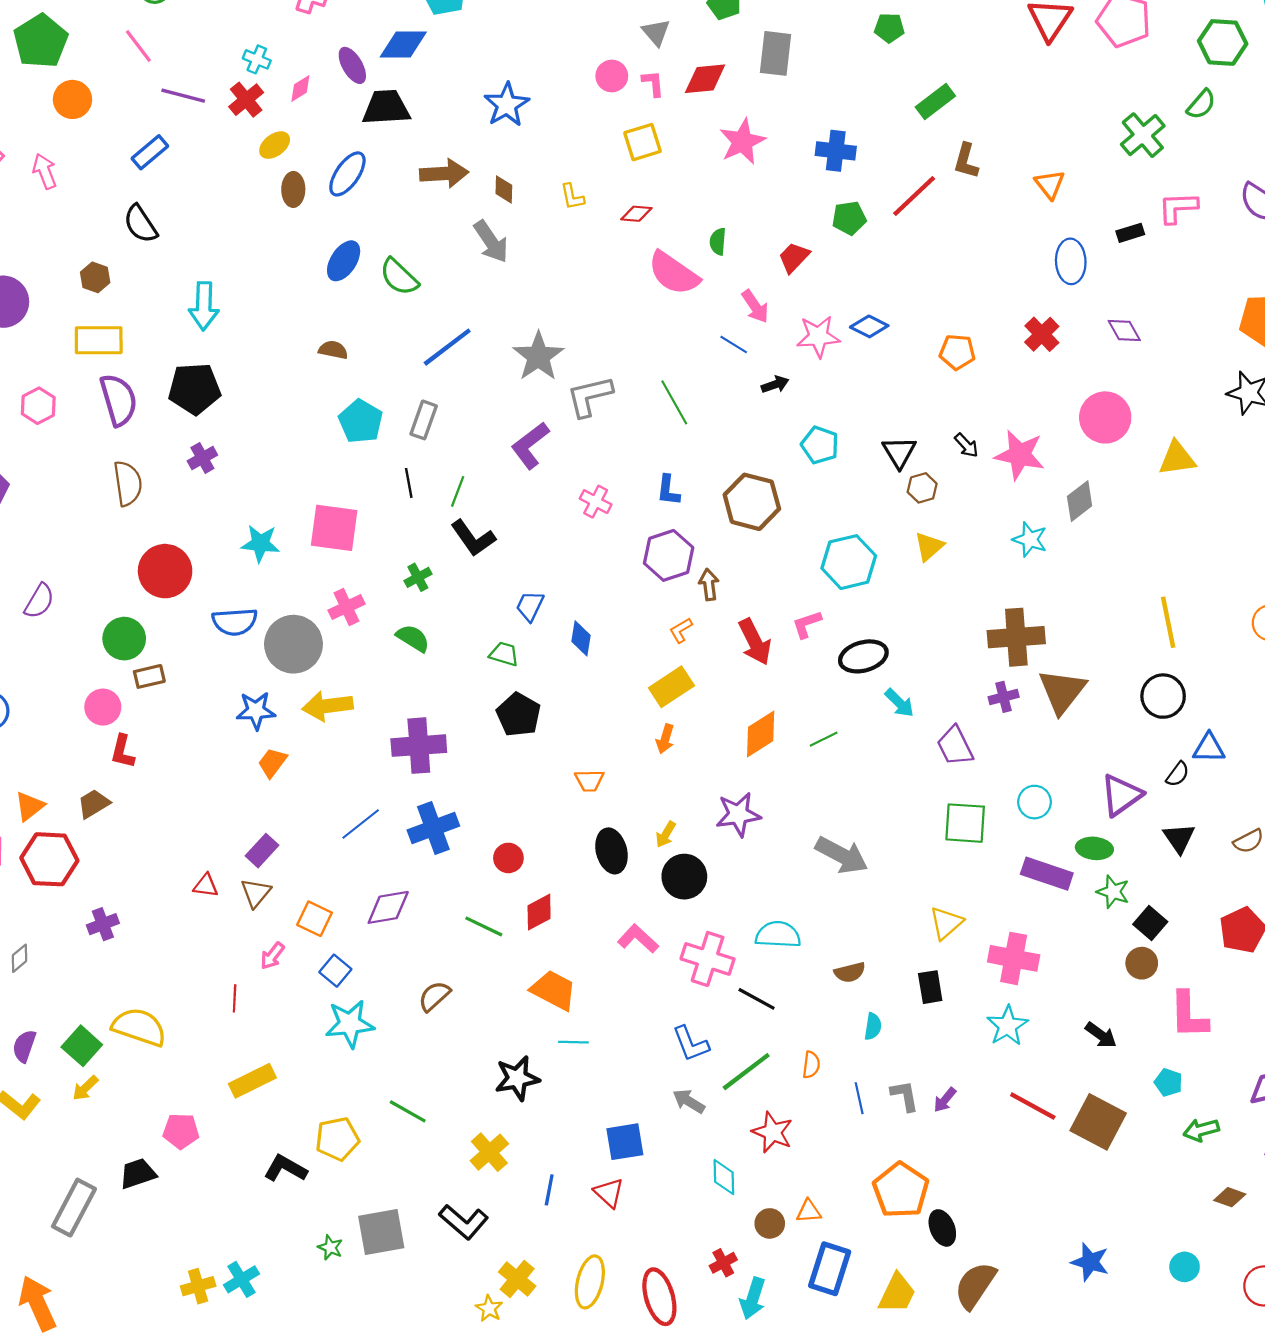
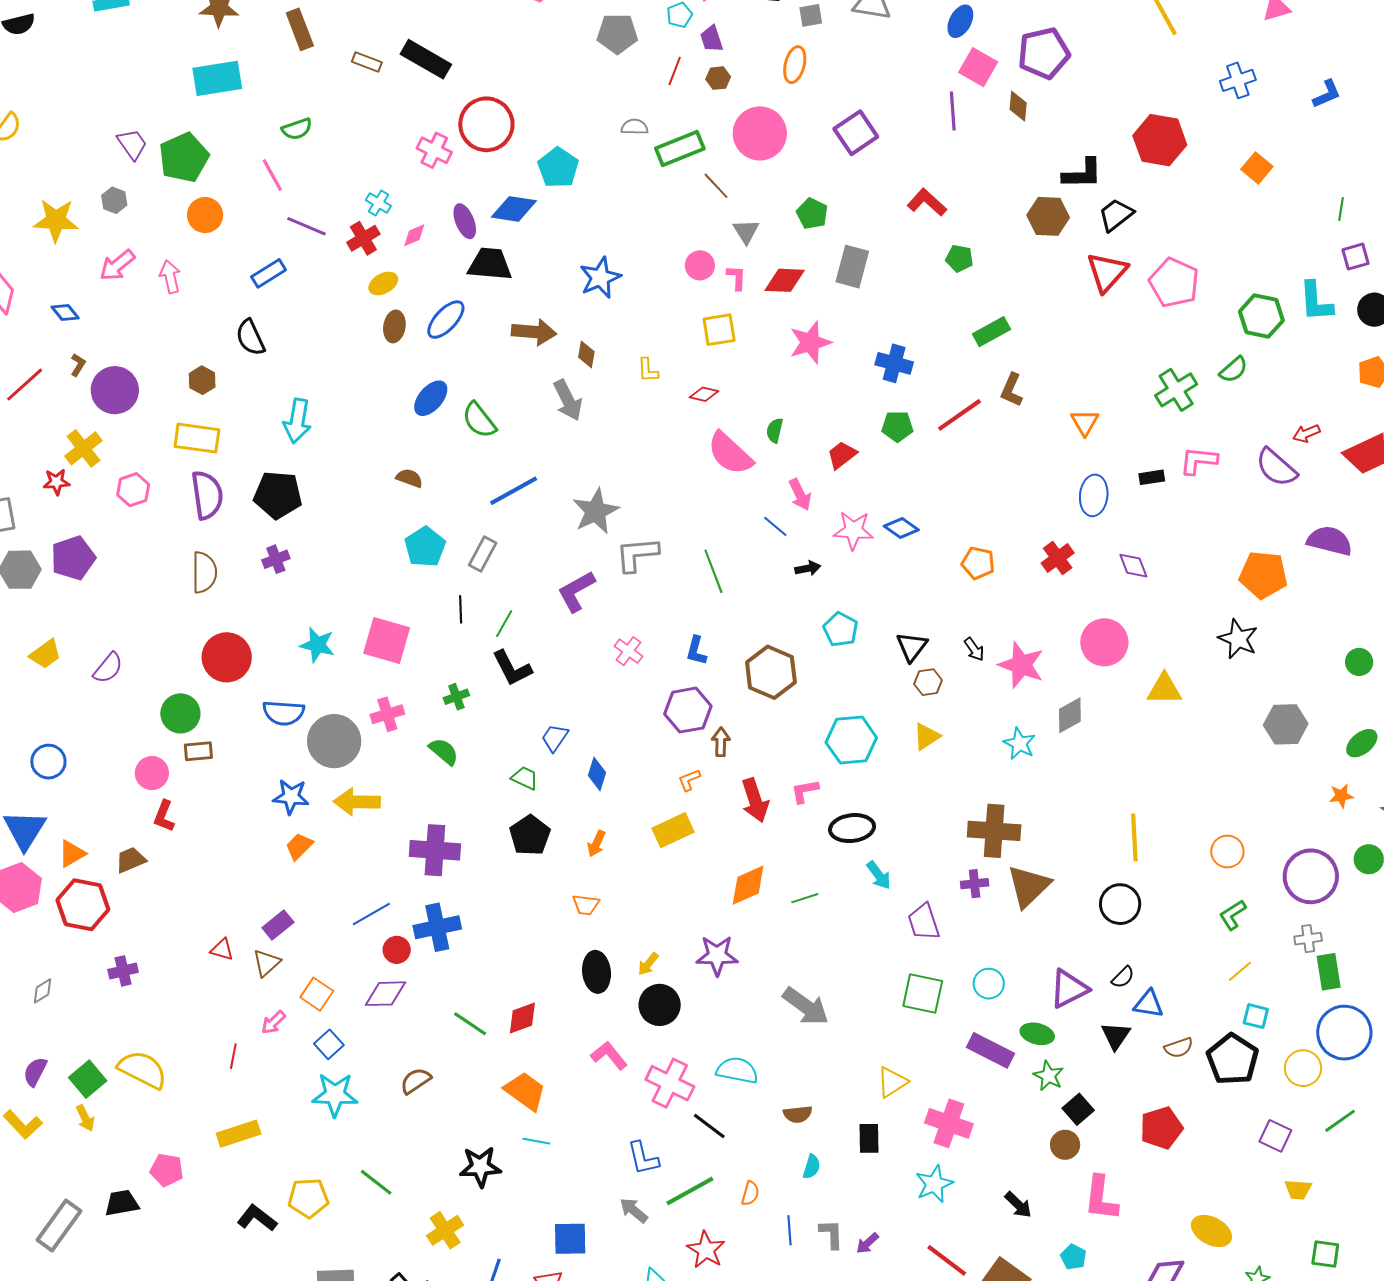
orange arrow: (665, 739) -> (596, 844), moved
blue triangle: (1209, 748) -> (1148, 1004), moved
red circle: (508, 858) -> (397, 950), moved
yellow arrow: (85, 1088) -> (85, 1118), turned -80

